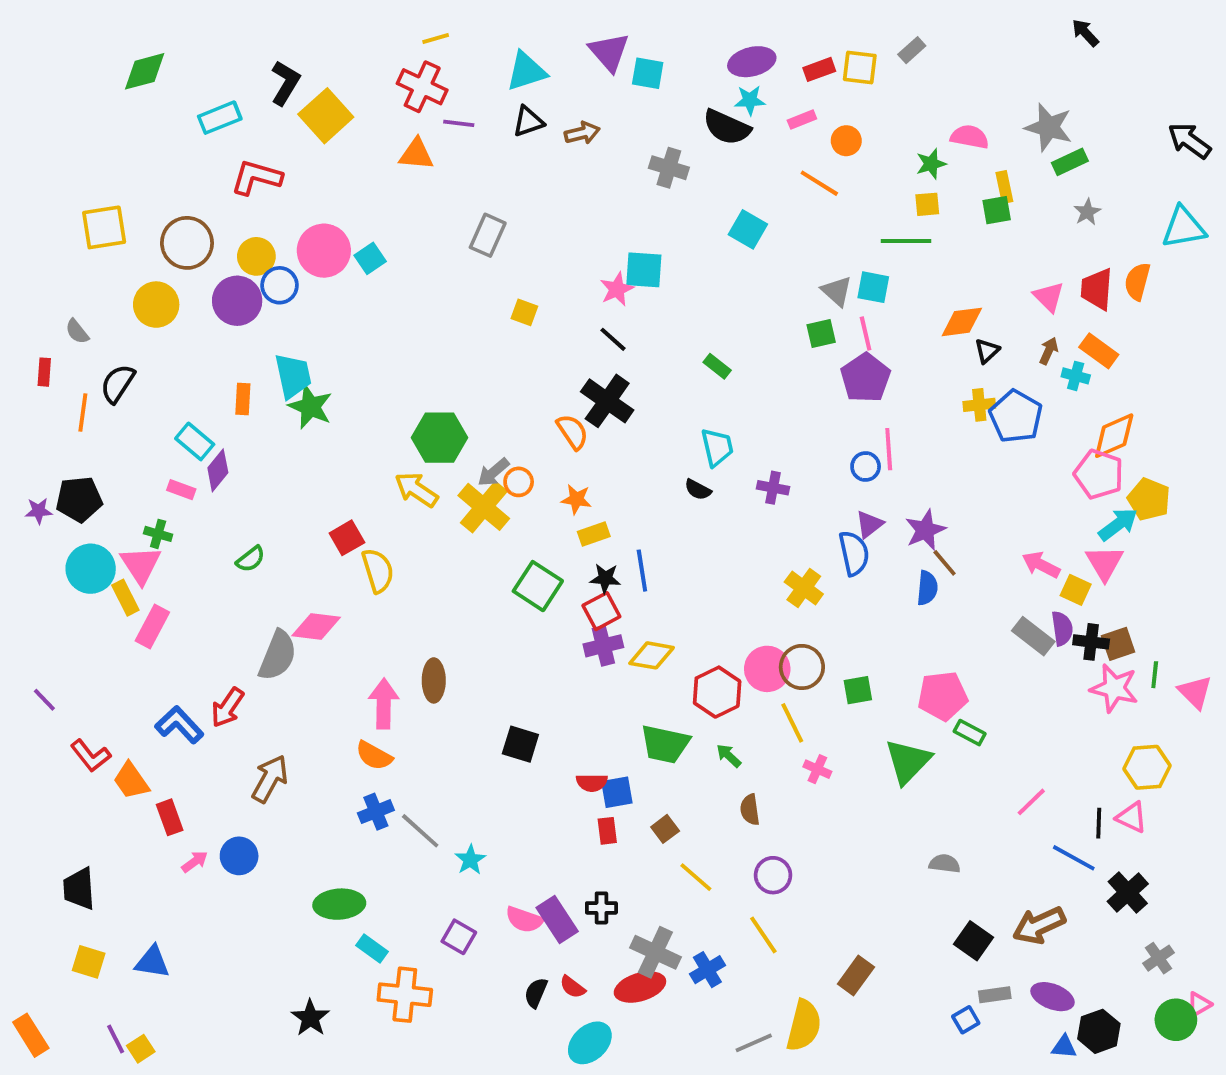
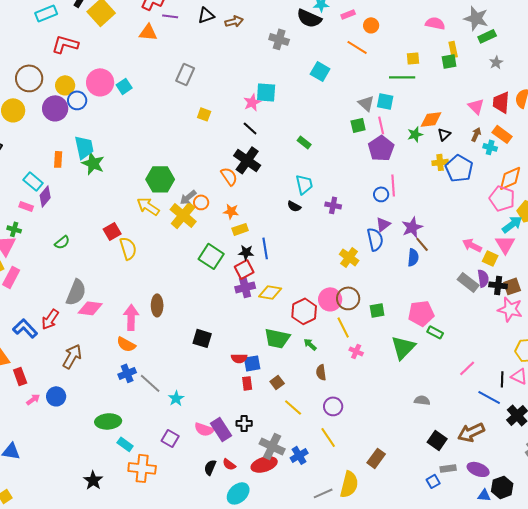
green star: (931, 164) -> (415, 134), moved
pink diamond: (316, 627) -> (90, 308), moved

